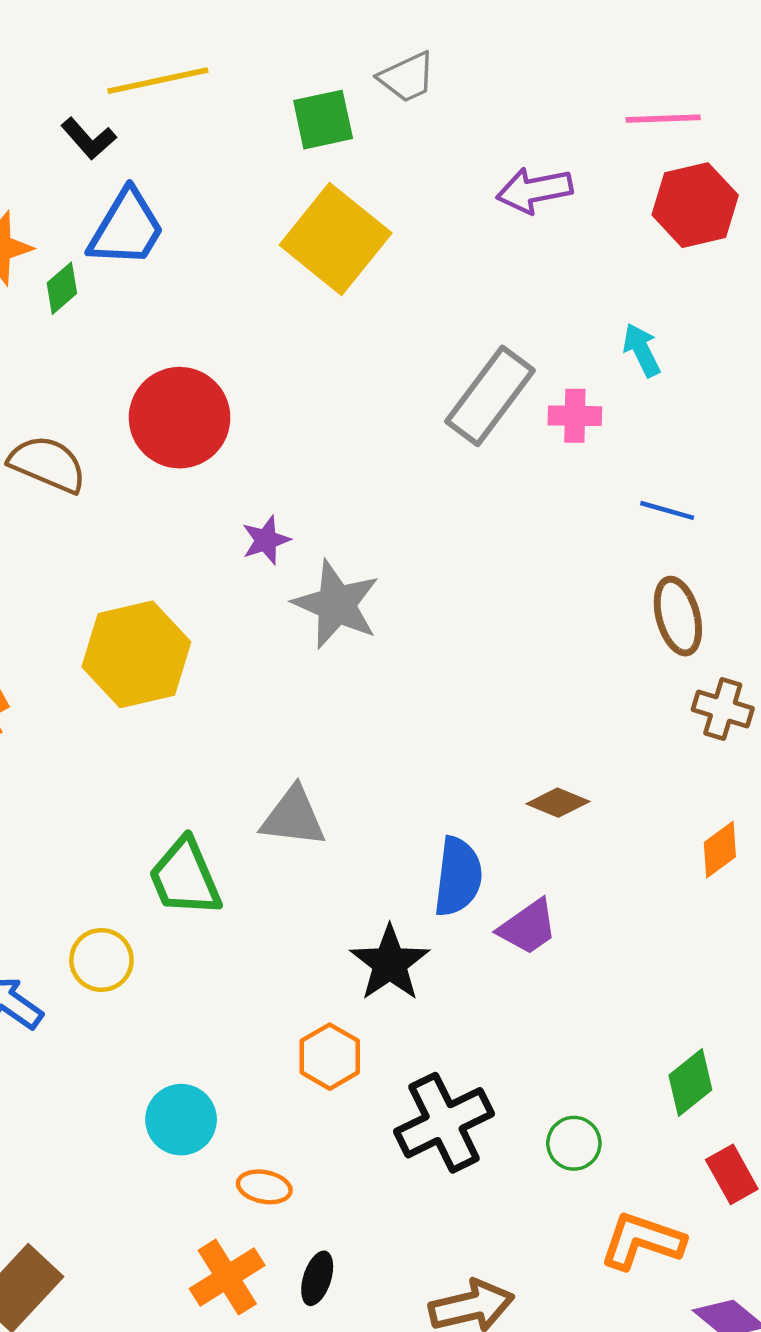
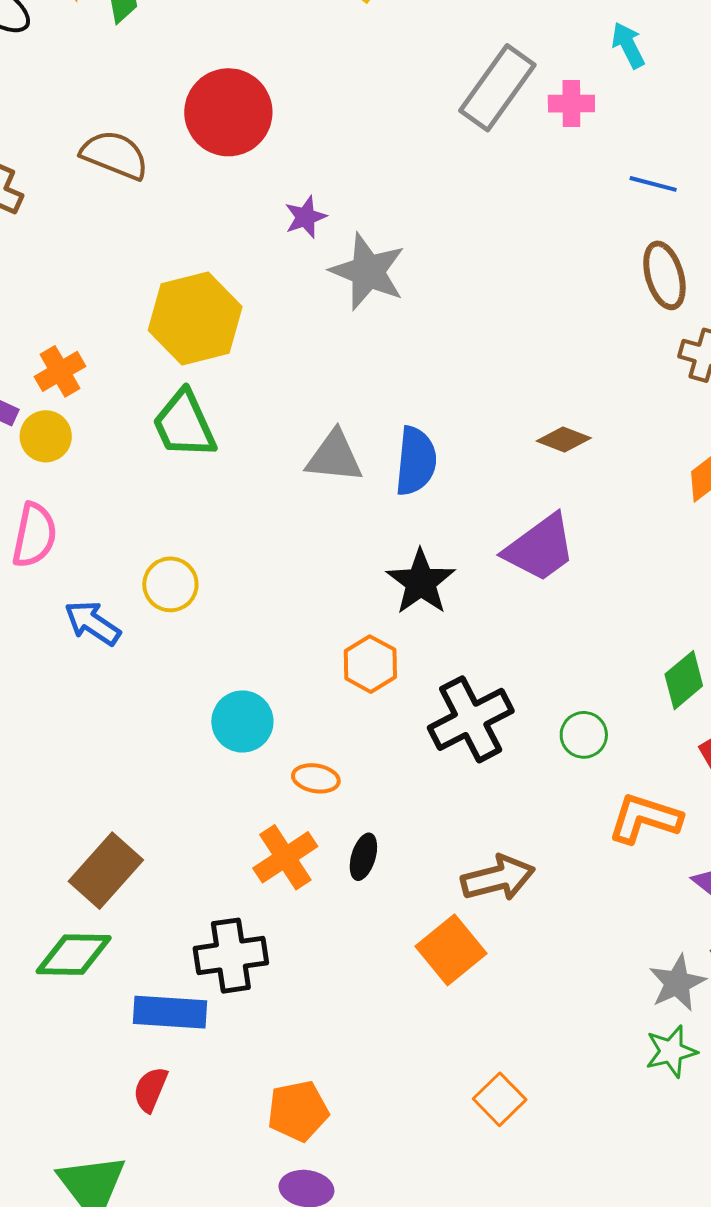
green trapezoid: (185, 877) -> (184, 424), moved
blue semicircle: (458, 877) -> (416, 461), moved
purple trapezoid: (528, 927) -> (540, 548), size x1.4

